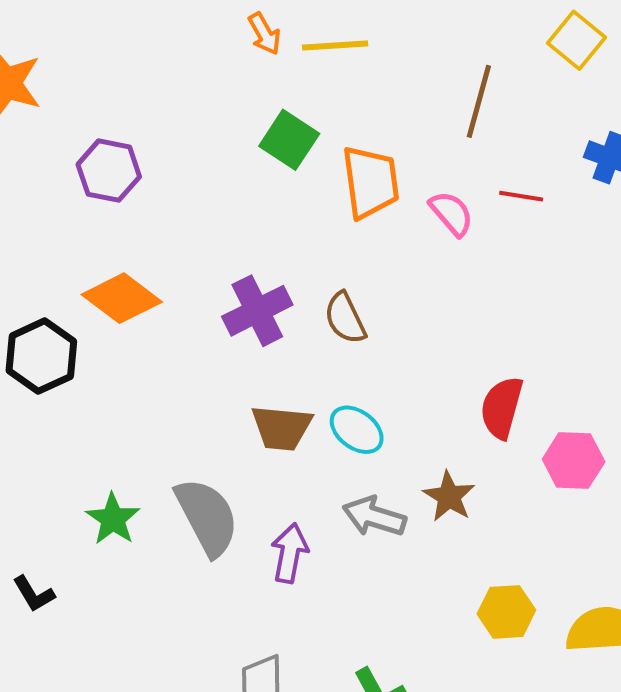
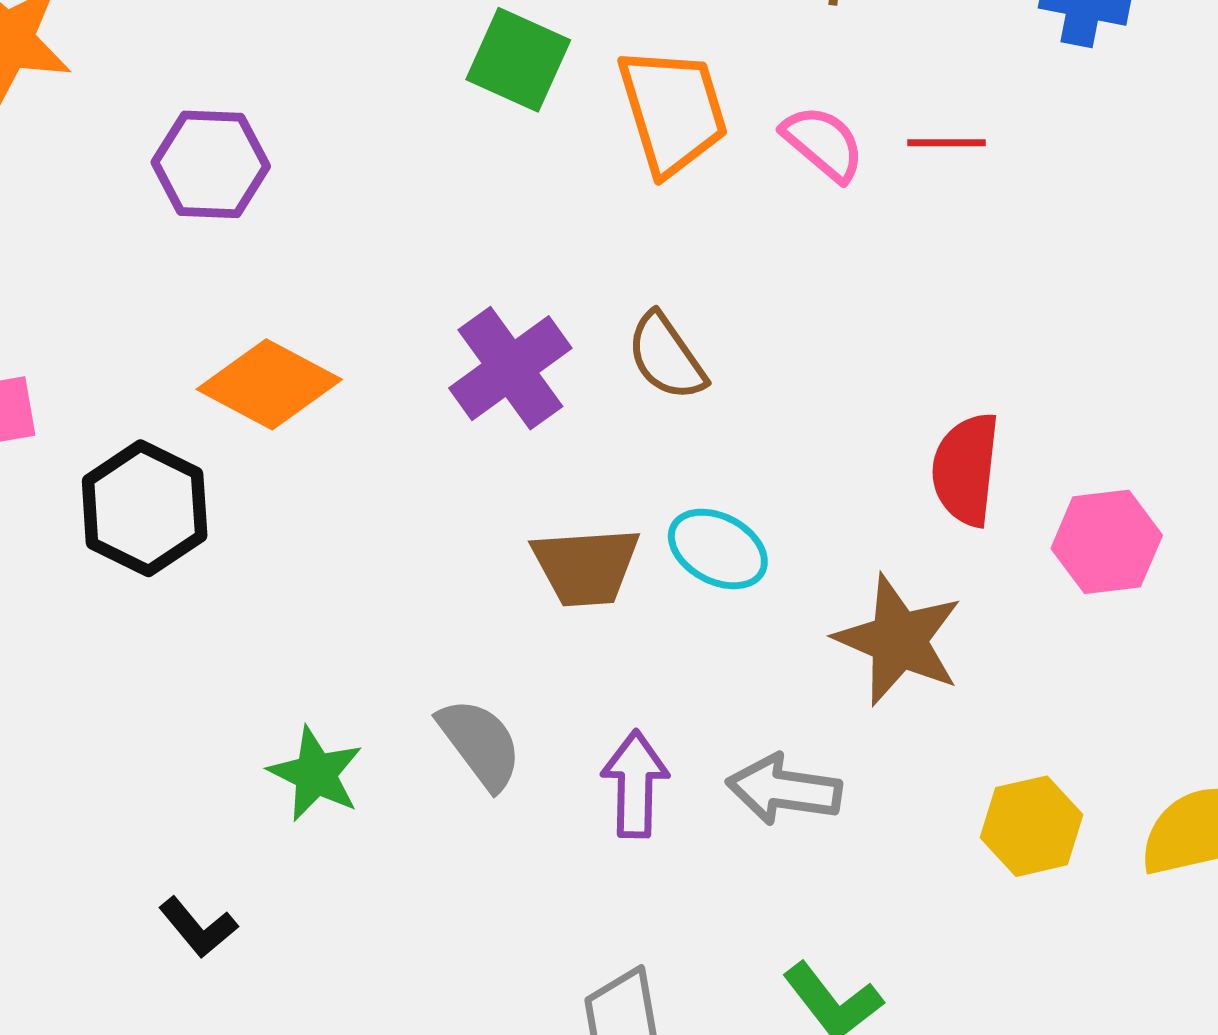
red line: (521, 196) -> (946, 143), moved
brown star: (449, 497) -> (899, 640), size x1.4
gray semicircle: (207, 517) -> (480, 744), size x0.7
gray arrow: (374, 517) -> (784, 790), moved

